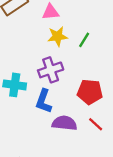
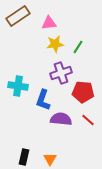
purple cross: (51, 70) -> (61, 73), moved

